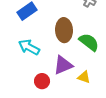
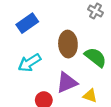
cyan arrow: (29, 47) -> (29, 63), turned -60

